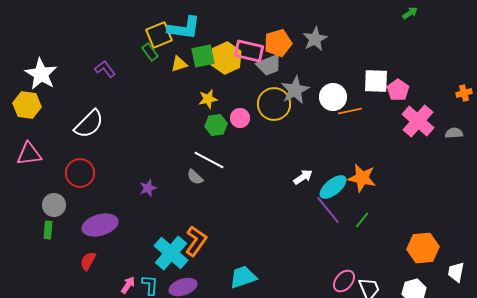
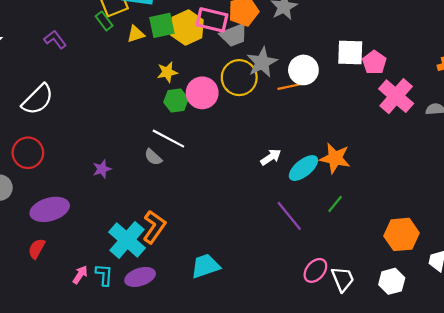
orange line: (350, 111) -> (290, 86), moved
pink circle: (240, 118) -> (202, 93), size x1.5
purple line: (328, 210) -> (289, 216), moved

